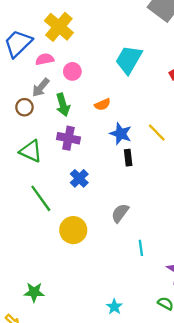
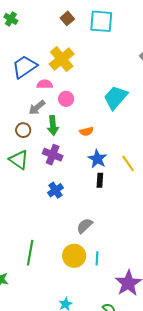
brown circle: (24, 107) -> (23, 130), moved
green line: (41, 198) -> (30, 253), moved, turned 35
yellow circle: (73, 230) -> (74, 256), moved

